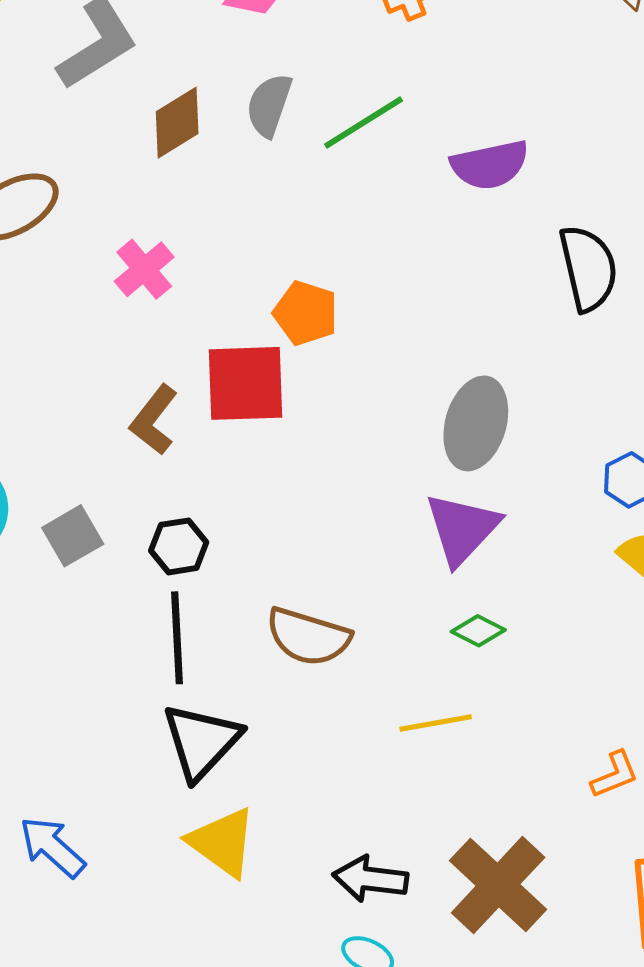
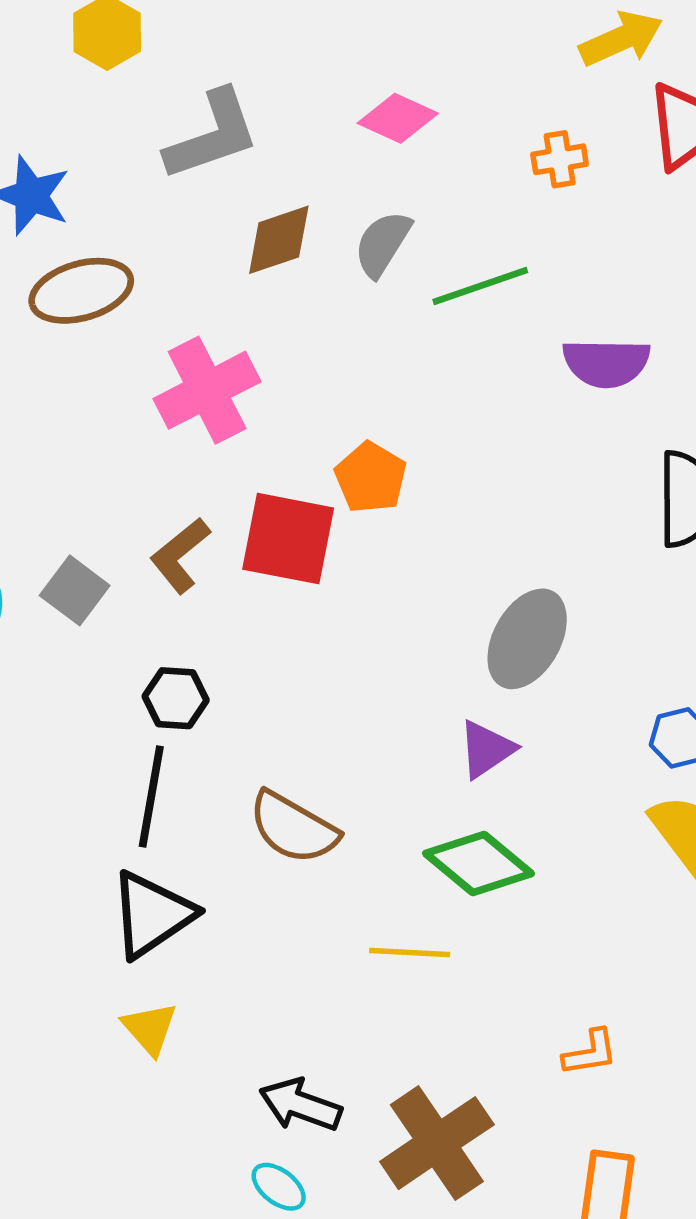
pink cross: (144, 269) -> (207, 390), size x1.5
purple triangle: (462, 529) -> (486, 749), size x0.7
gray square: (73, 536) -> (75, 590), moved, turned -36
green diamond: (478, 631) -> (478, 863), size x1.8
yellow triangle: (222, 842) -> (150, 1029), size x0.7

